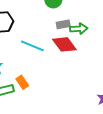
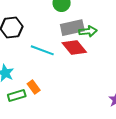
gray rectangle: (63, 24) -> (72, 28), size x1.6

